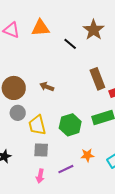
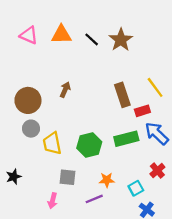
black line: (70, 44) -> (92, 39), moved
brown arrow: (47, 87) -> (65, 90), moved, turned 88
gray square: (41, 150) -> (67, 177), moved
purple line: (66, 169) -> (94, 199), moved

